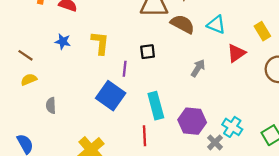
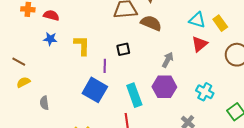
cyan triangle: (216, 25) -> (197, 20), moved
blue star: (63, 42) -> (50, 39), moved
purple hexagon: (192, 121) -> (164, 87), moved
cyan cross: (232, 127) -> (205, 92), moved

